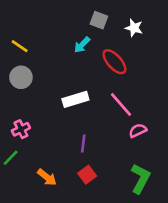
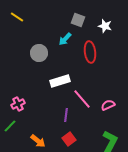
yellow line: (20, 46) -> (17, 17), moved
red ellipse: (114, 62) -> (90, 52), turned 35
gray circle: (21, 77) -> (39, 53), moved
pink line: (121, 105) -> (82, 99), moved

